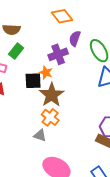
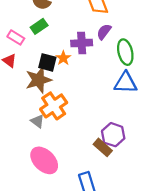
brown star: (52, 95) -> (39, 80), moved
orange cross: (50, 117) -> (54, 106), size x1.4

